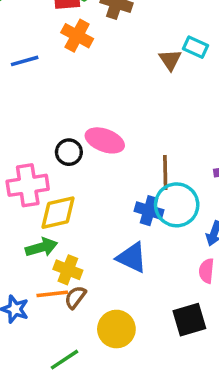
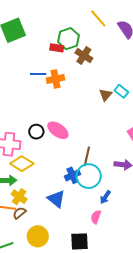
orange cross: (77, 36) -> (55, 79), moved, turned 36
blue line: (25, 61) -> (38, 74), moved
blue cross: (149, 211) -> (73, 175), turned 35
yellow diamond: (58, 213) -> (22, 164), turned 30

